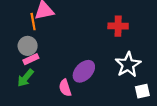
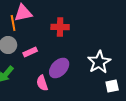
red cross: (118, 26) -> (60, 27), moved
pink rectangle: (31, 59) -> (30, 52), moved

